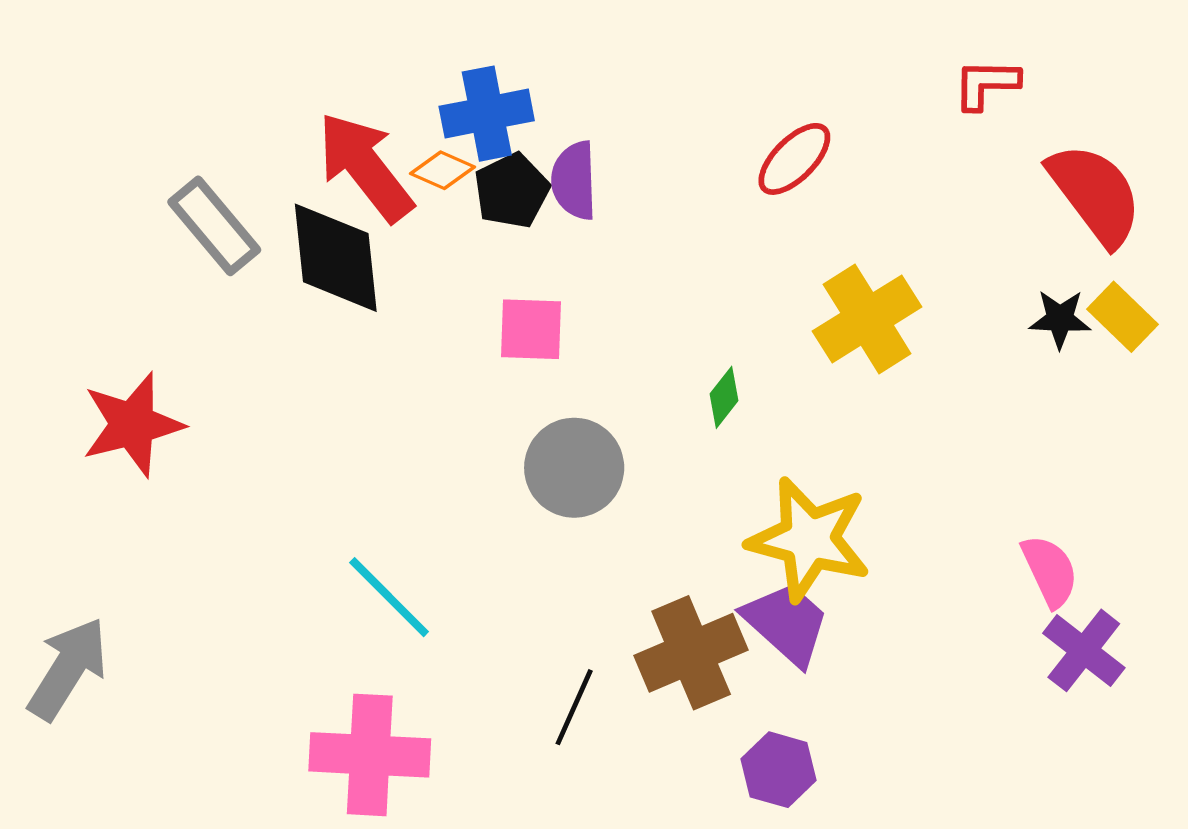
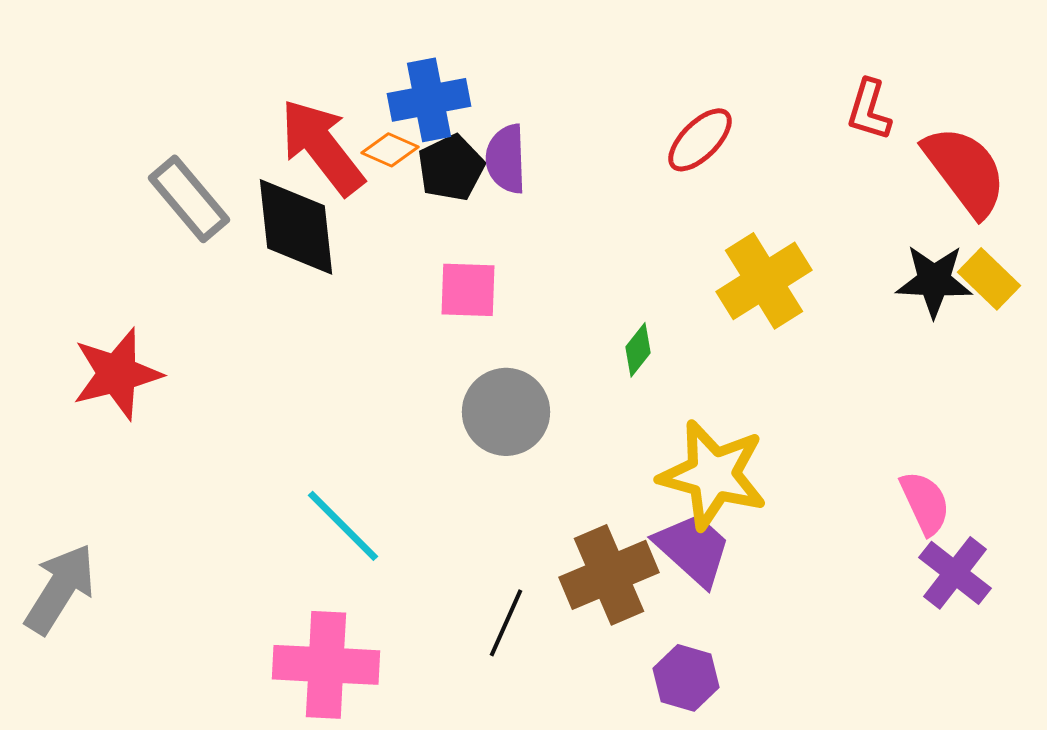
red L-shape: (986, 84) -> (869, 110), moved, turned -74
black star: (1060, 319) -> (934, 281), size x1.4

